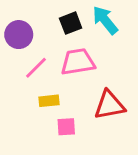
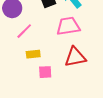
pink trapezoid: (78, 62) -> (68, 26), moved

